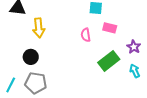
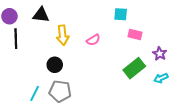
pink semicircle: (86, 35) -> (93, 40), moved, turned -112
cyan arrow: (135, 71) -> (161, 78), turned -88

